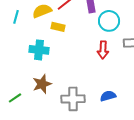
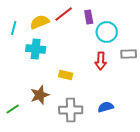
yellow rectangle: (58, 27) -> (66, 75), moved
cyan cross: (39, 50) -> (36, 49), moved

